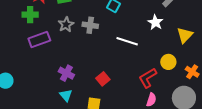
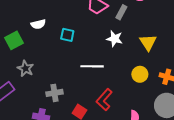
gray cross: (90, 25) -> (54, 93), moved
red L-shape: (148, 78) -> (104, 100), moved

